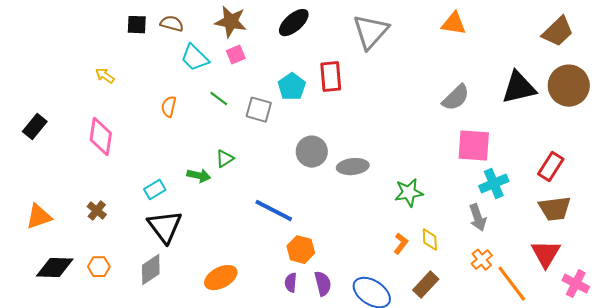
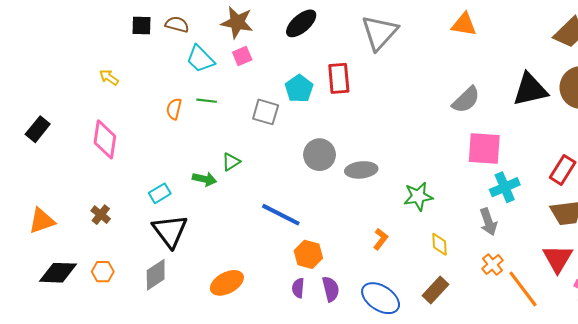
green line: (219, 99) -> (207, 101), moved, turned -30
orange L-shape: (401, 244) -> (381, 239), moved

